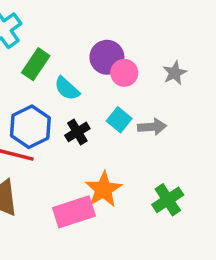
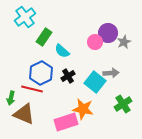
purple circle: (107, 57) -> (108, 33), moved
cyan square: (119, 120) -> (95, 82), moved, size x1.5
orange star: (103, 189) -> (83, 109), turned -30
green cross: (168, 200) -> (123, 104), moved

